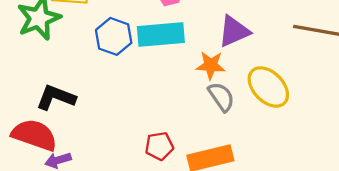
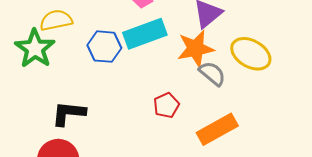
orange star: (211, 65) -> (196, 49), size x1.4
red pentagon: (159, 146) -> (166, 105), moved

